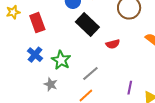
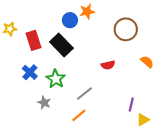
black rectangle: (87, 25) -> (61, 45), moved
purple line: (130, 88) -> (131, 104), moved

